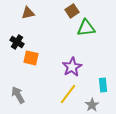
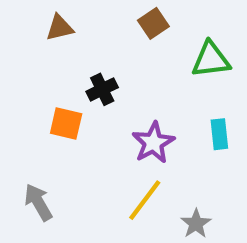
green triangle: (86, 28) -> (211, 60), moved
black cross: (17, 42) -> (102, 89), moved, turned 32
cyan rectangle: (103, 85) -> (219, 134), moved

